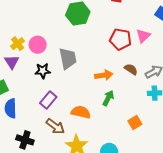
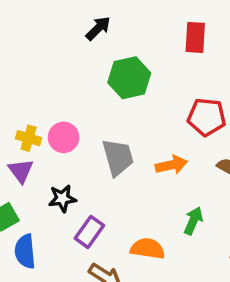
yellow cross: (18, 44) -> (29, 138), turned -32
black star: (43, 71) -> (62, 198), moved
orange arrow: (104, 75) -> (171, 165), moved

